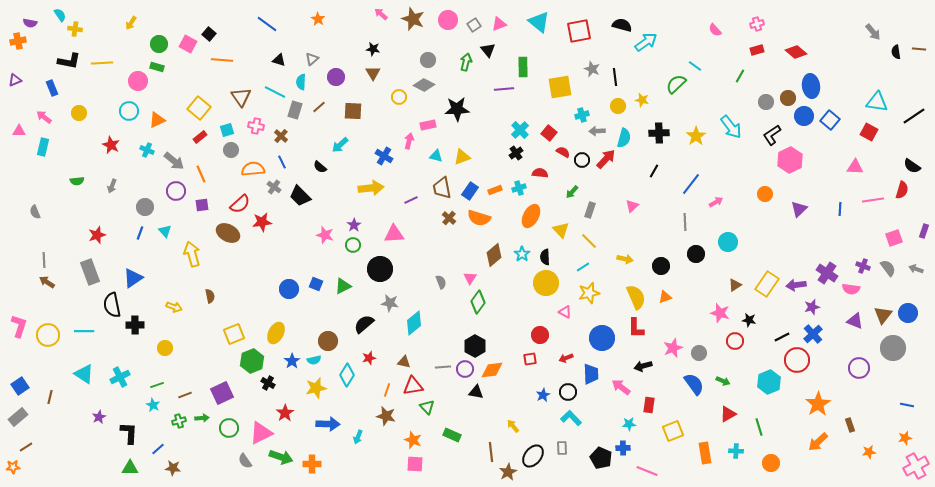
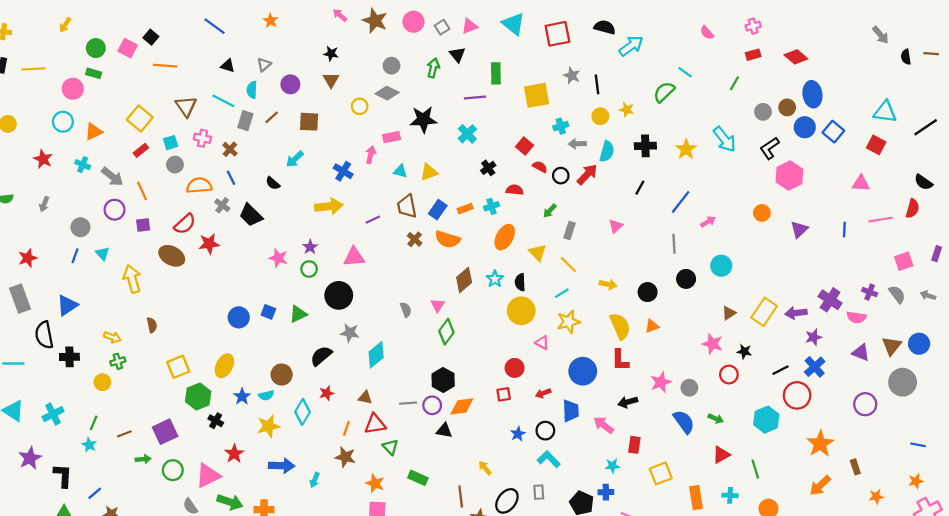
cyan cross: (520, 130) -> (467, 134), moved
green line: (157, 385) -> (94, 423), turned -48
purple star: (99, 417) -> (30, 458), size x1.5
green cross: (179, 421) -> (118, 361), moved

